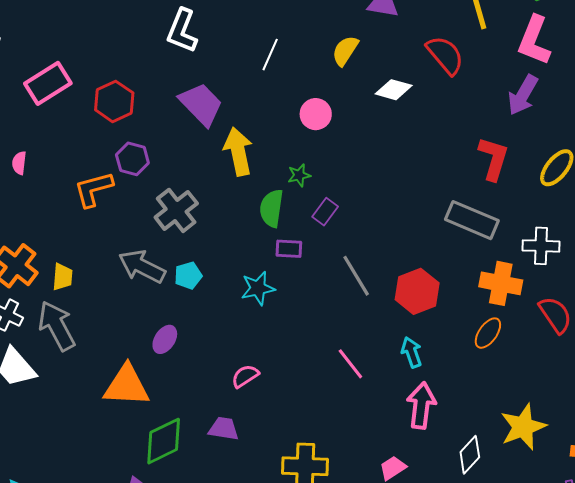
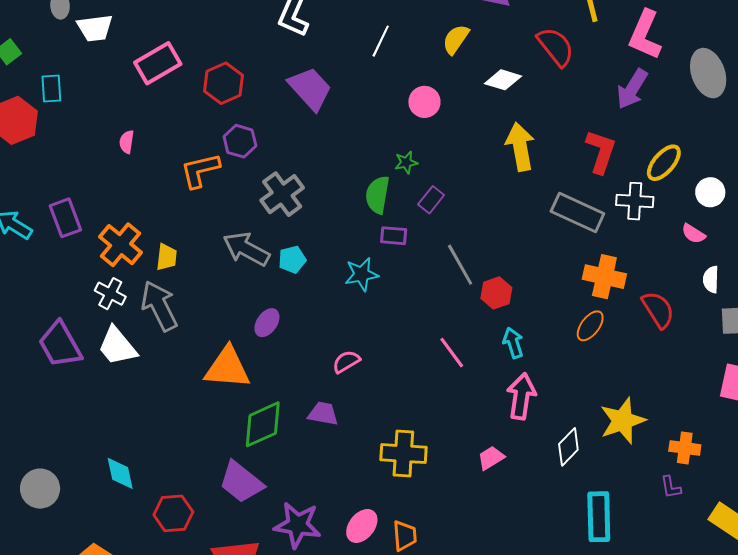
yellow arrow: (238, 152) -> (520, 147), moved
white cross: (541, 246) -> (635, 201), moved
red hexagon: (417, 291) -> (496, 293), moved, size x0.7

